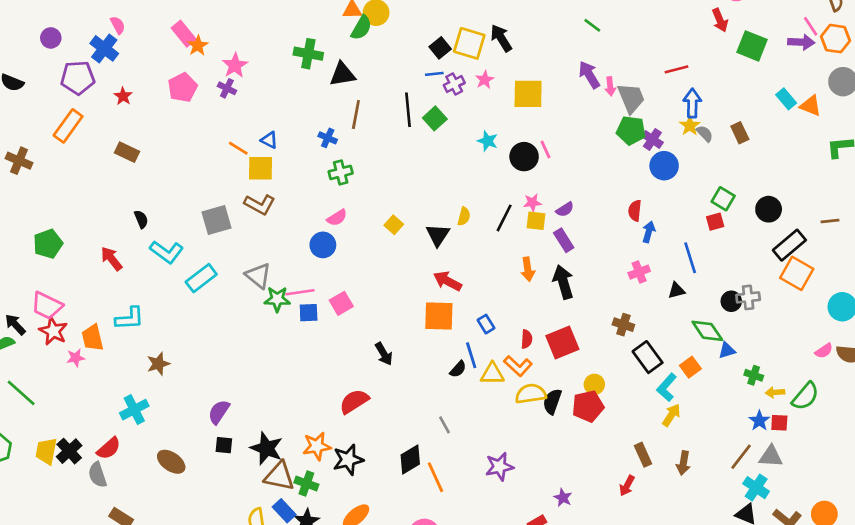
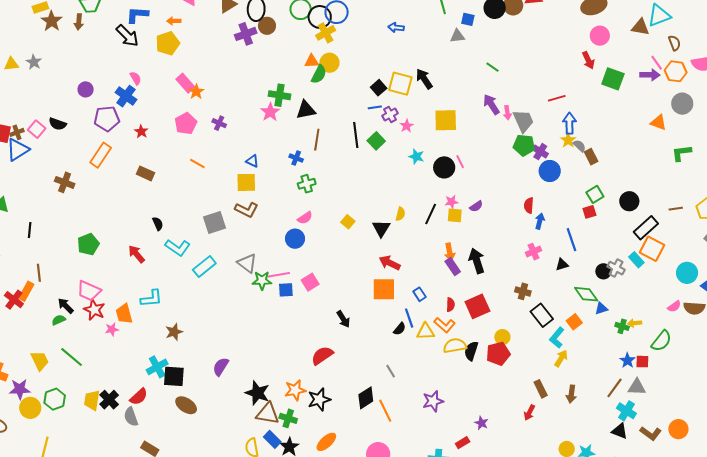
pink star: (235, 65) -> (270, 112), moved
pink star: (485, 80) -> (407, 126), moved
cyan rectangle: (786, 99) -> (636, 260), moved
brown rectangle: (740, 133) -> (591, 157), moved
orange line: (238, 148) -> (197, 164), moved
green square: (723, 199) -> (595, 194), turned 30
purple rectangle: (564, 240) -> (453, 267), moved
gray cross: (748, 297) -> (616, 268), turned 36
yellow arrow: (775, 392) -> (635, 323), moved
black square: (224, 445) -> (174, 376), moved, size x1.6

